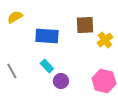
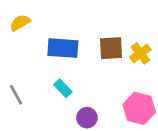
brown square: (85, 25) -> (111, 48), moved
purple circle: (61, 81) -> (87, 118), moved

